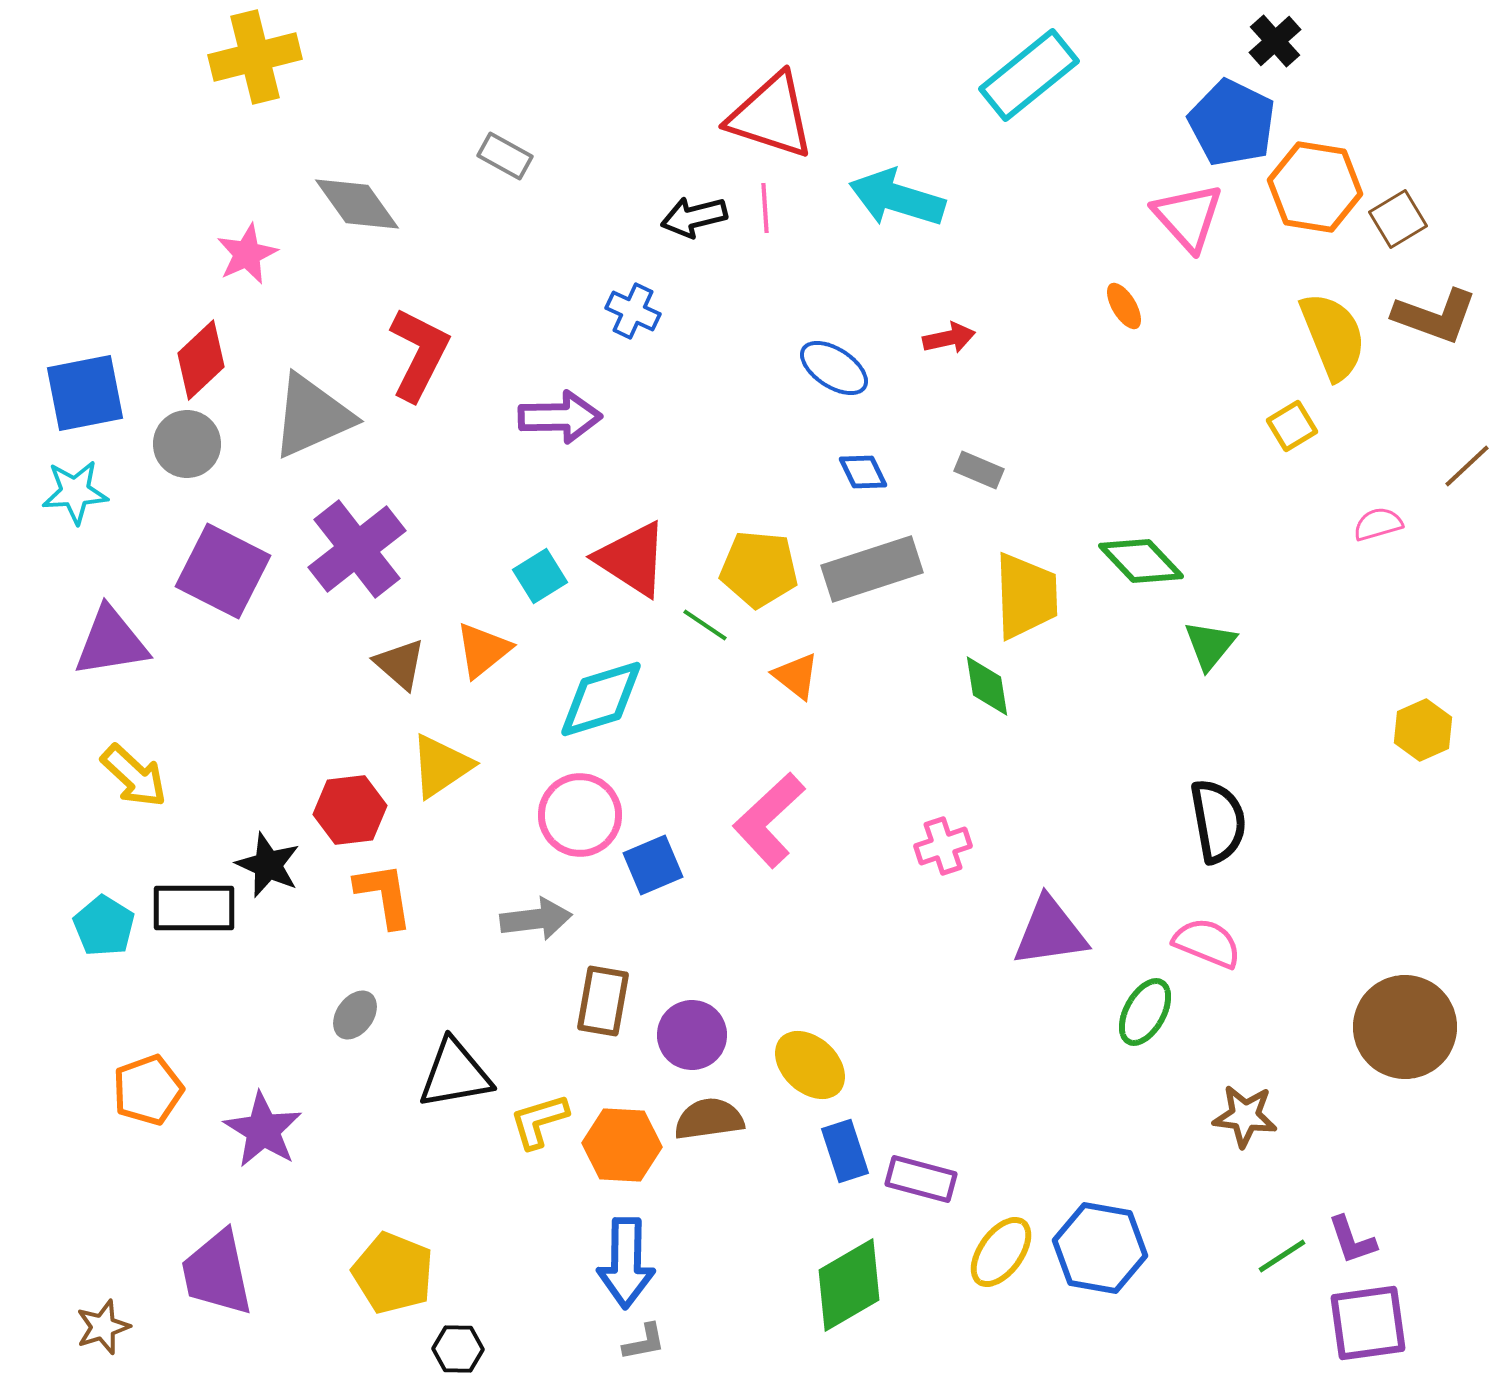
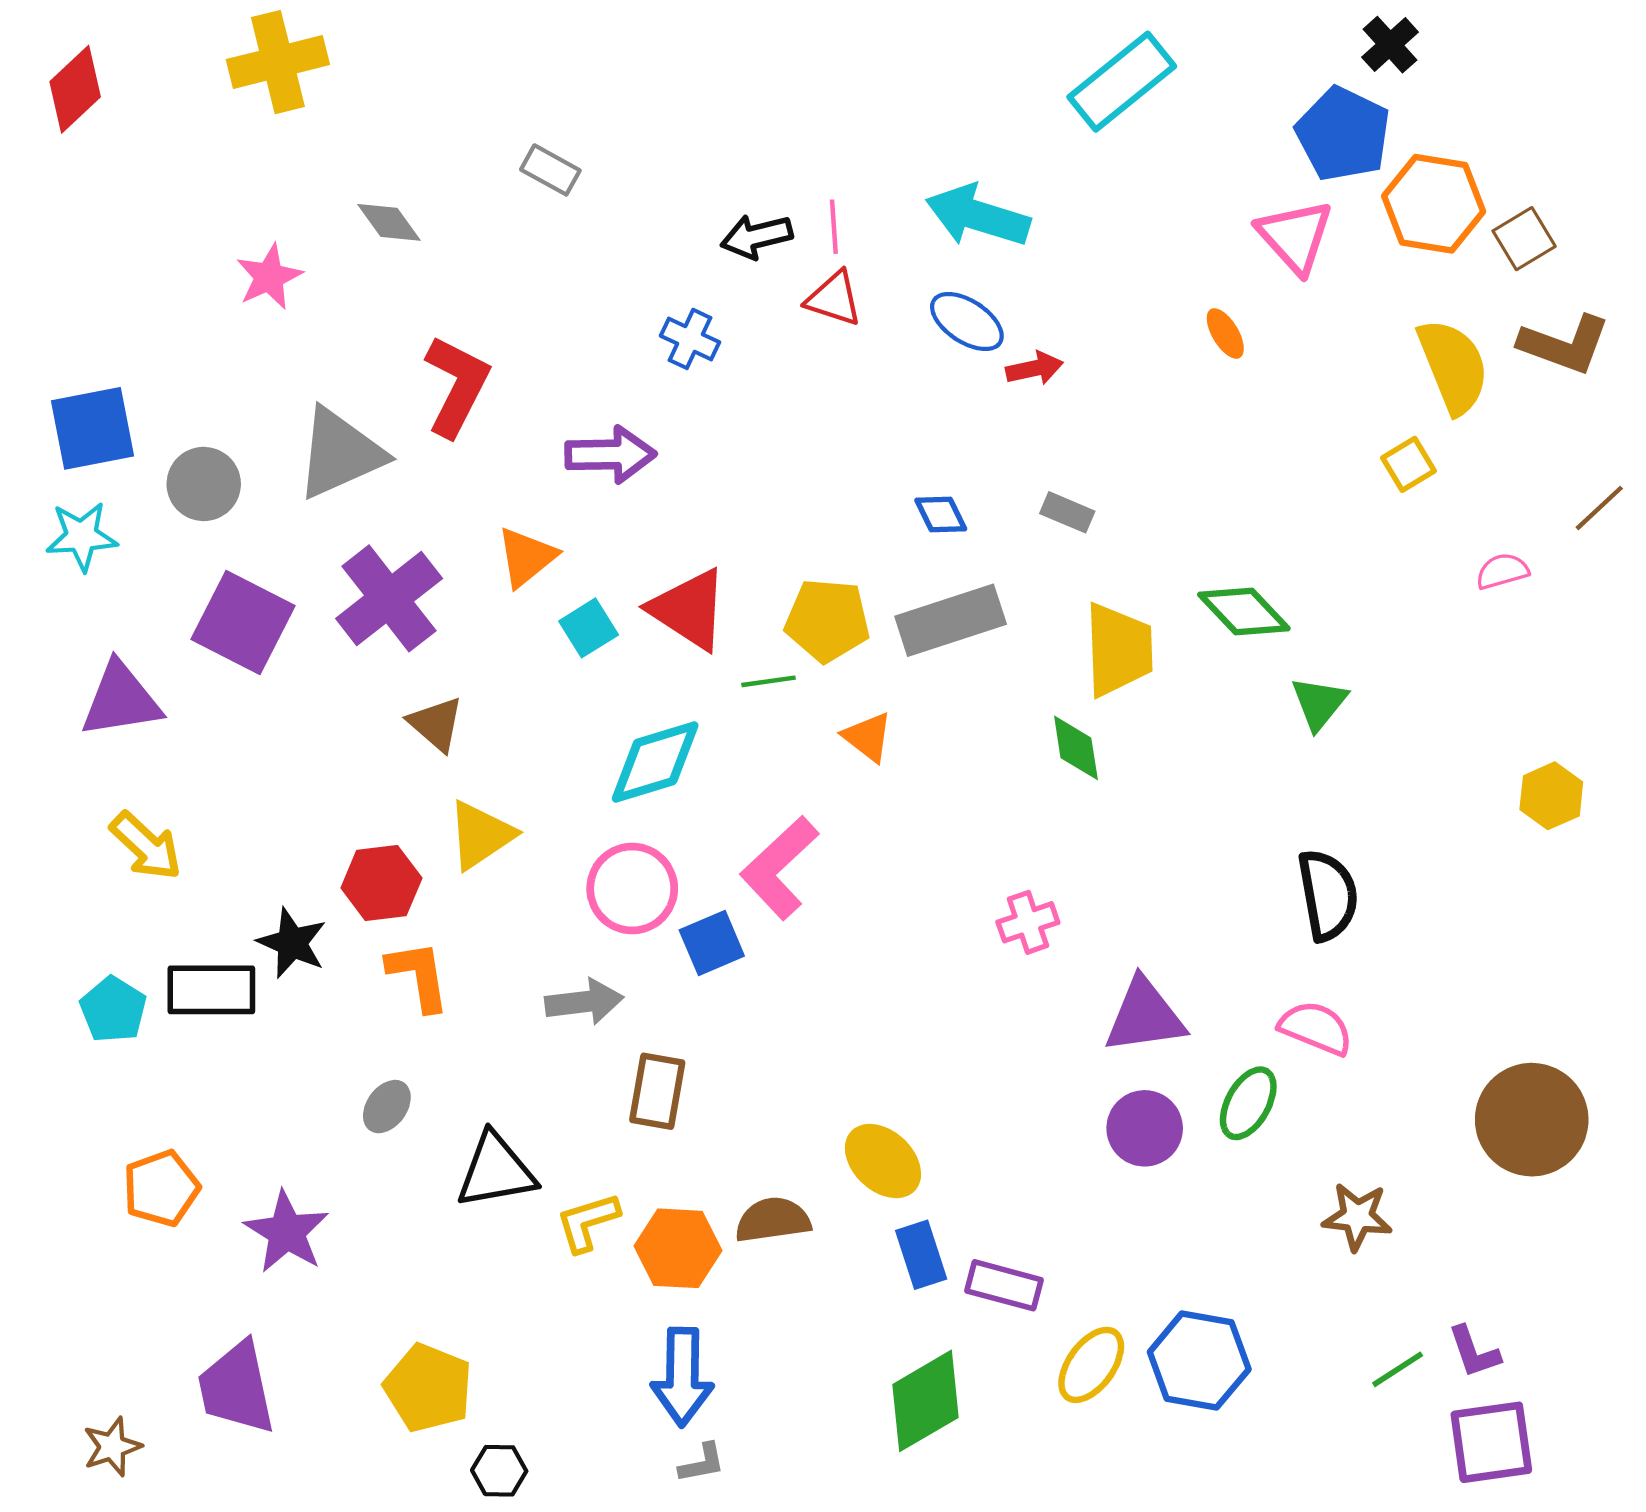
red triangle: (771, 116) -> (834, 299), moved, size x0.6
gray diamond: (357, 204) -> (389, 222), size x0.7
red diamond: (201, 360) -> (75, 89), moved
blue ellipse: (834, 368) -> (967, 322), moved
green line: (705, 625) -> (768, 681), turned -42
orange triangle: (483, 650) -> (526, 557), moved
pink L-shape: (769, 820) -> (779, 868), moved
purple circle: (692, 1035) -> (1145, 1128), moved

